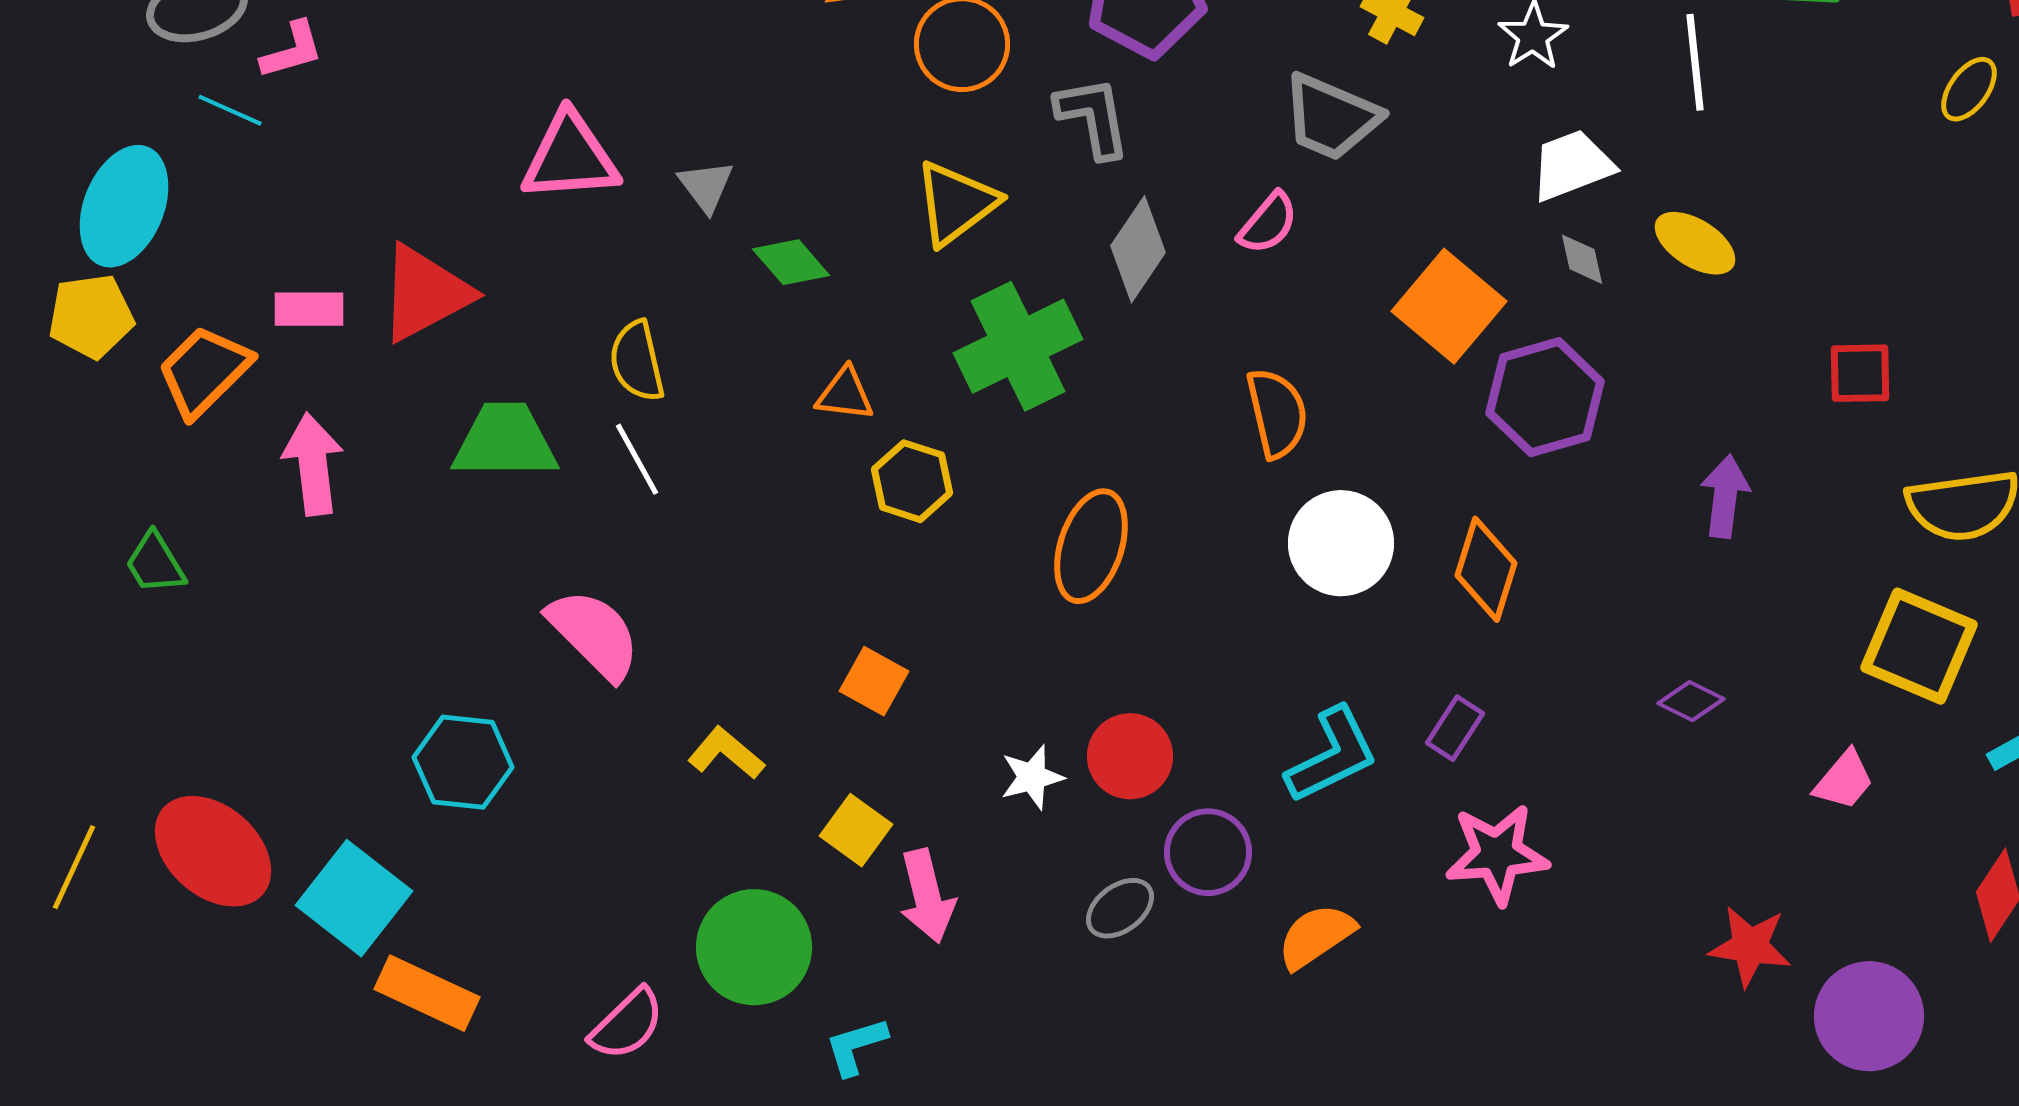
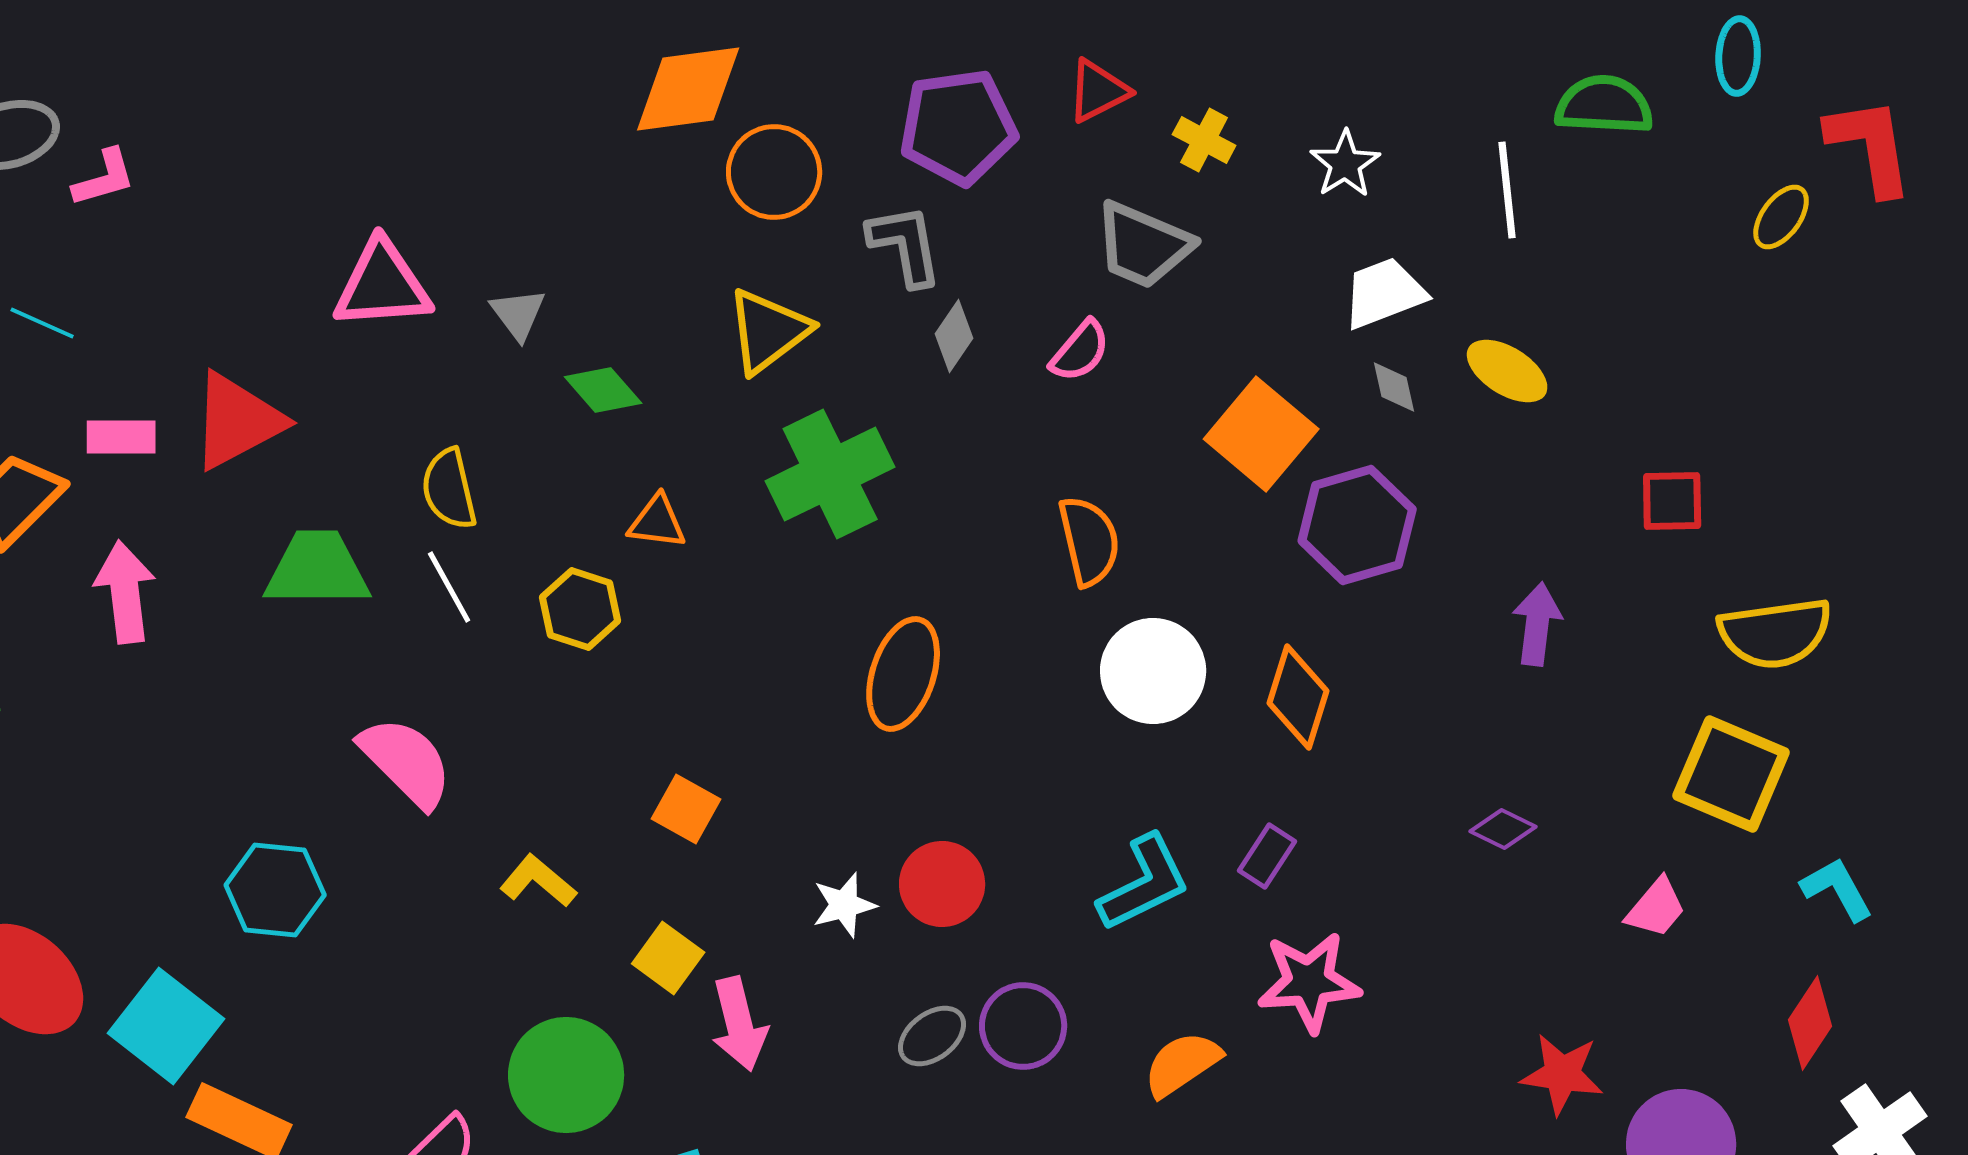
cyan line: (230, 110) -> (42, 323), moved
gray diamond: (1138, 249) -> (954, 336), moved, size x0.7
yellow hexagon: (912, 481) -> (580, 609), moved
purple circle: (1208, 852) -> (1023, 1026), moved
orange semicircle: (1316, 936) -> (1182, 1064), moved

